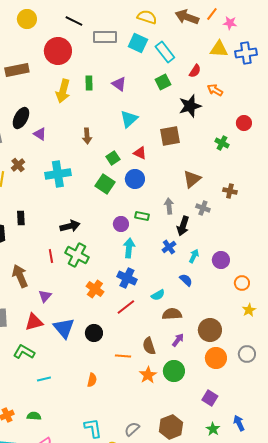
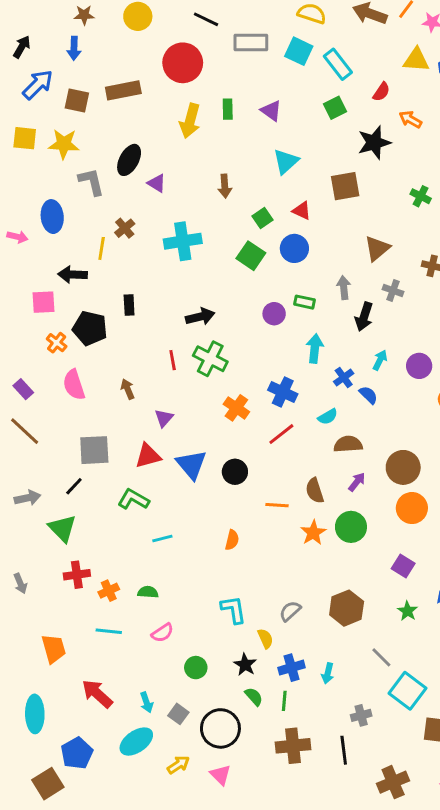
blue cross: (169, 247) -> (344, 378), moved
cyan arrow: (129, 248) -> (315, 349), moved
brown arrow: (20, 276) -> (128, 389), size x0.6

